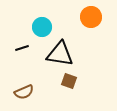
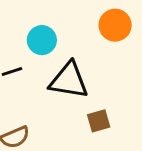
brown square: (69, 81) -> (99, 121), moved, turned -35

